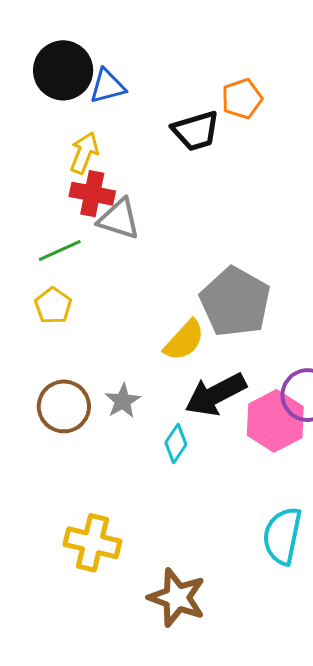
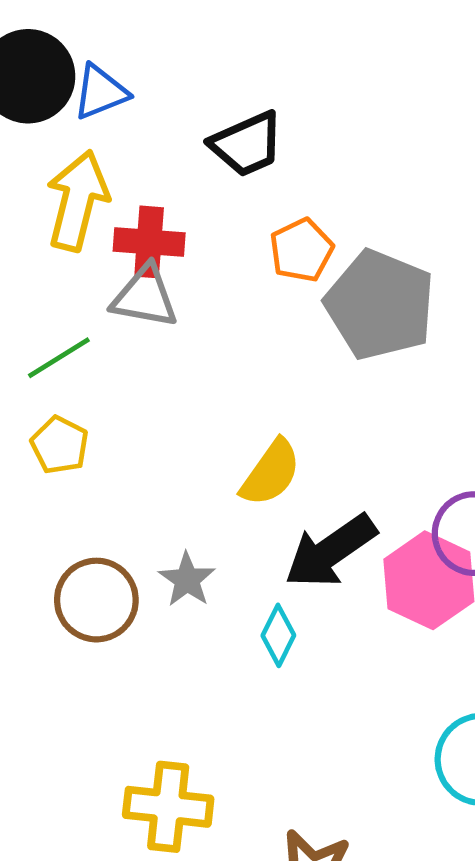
orange pentagon: (242, 99) -> (301, 250), moved
yellow arrow: (84, 153) -> (77, 201), size x1.5
red cross: (92, 194) -> (149, 242), moved
gray pentagon: (235, 302) -> (380, 305), moved

